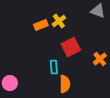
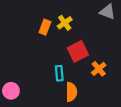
orange rectangle: (41, 25) -> (45, 27), turned -48
orange cross: (100, 59) -> (99, 69), moved

